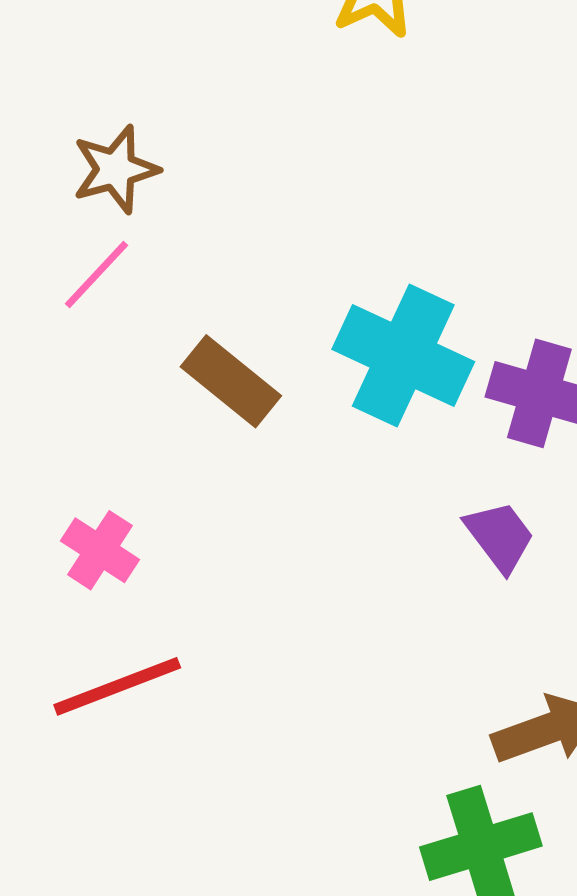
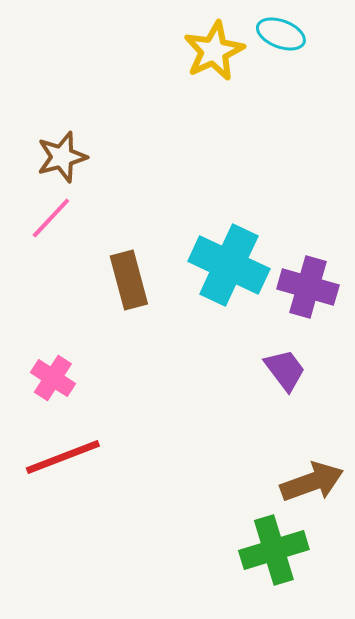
brown rectangle: (231, 381) -> (129, 280), turned 36

